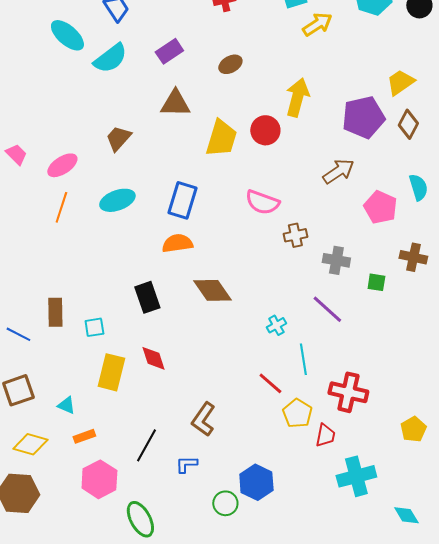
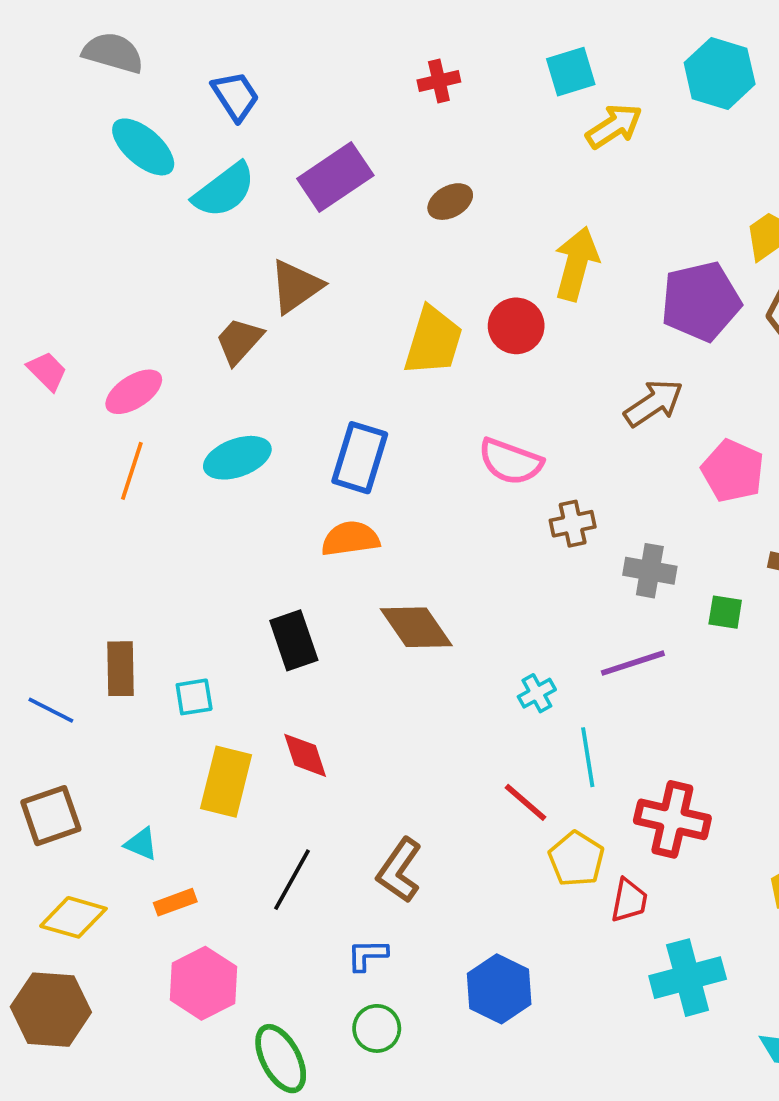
purple rectangle: (169, 51) -> (335, 177), size x1.4
brown triangle: (175, 103) -> (296, 286), moved, turned -36
purple line: (327, 309) -> (633, 663), turned -60
black line: (146, 445) -> (292, 880), moved
green circle: (225, 503) -> (377, 1028), moved

